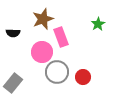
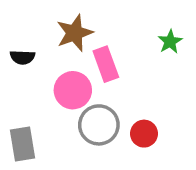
gray rectangle: (13, 83) -> (22, 144), turned -48

